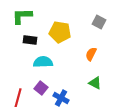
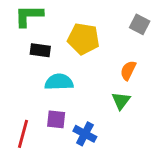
green triangle: (95, 83) -> (121, 101), moved, turned 40
purple square: (41, 88) -> (56, 119), turned -32

